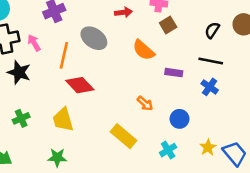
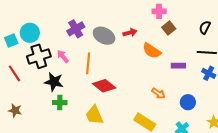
red arrow: (123, 12) -> (130, 33), moved
gray ellipse: (94, 38) -> (104, 36), moved
green cross: (21, 118) -> (60, 103), moved, turned 32

